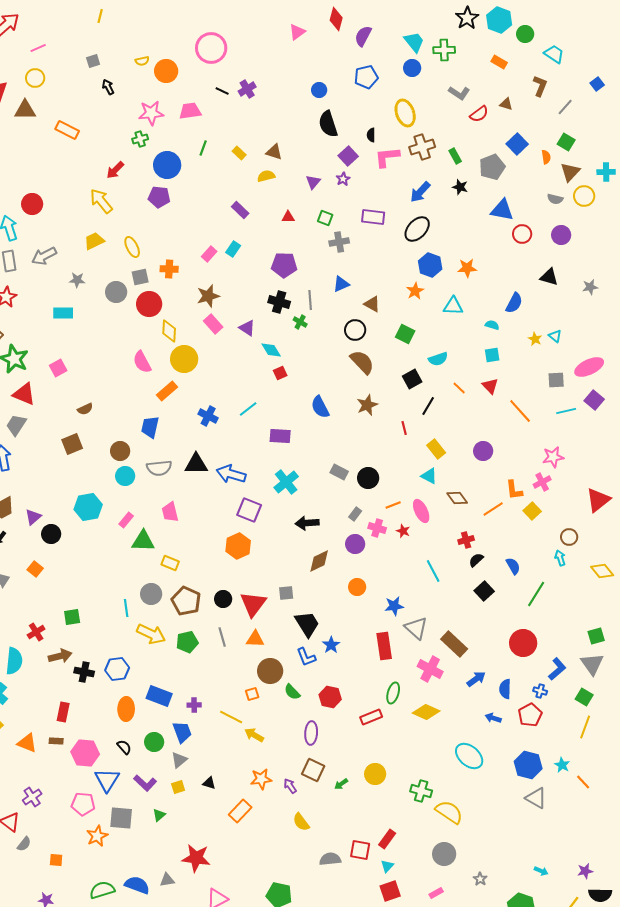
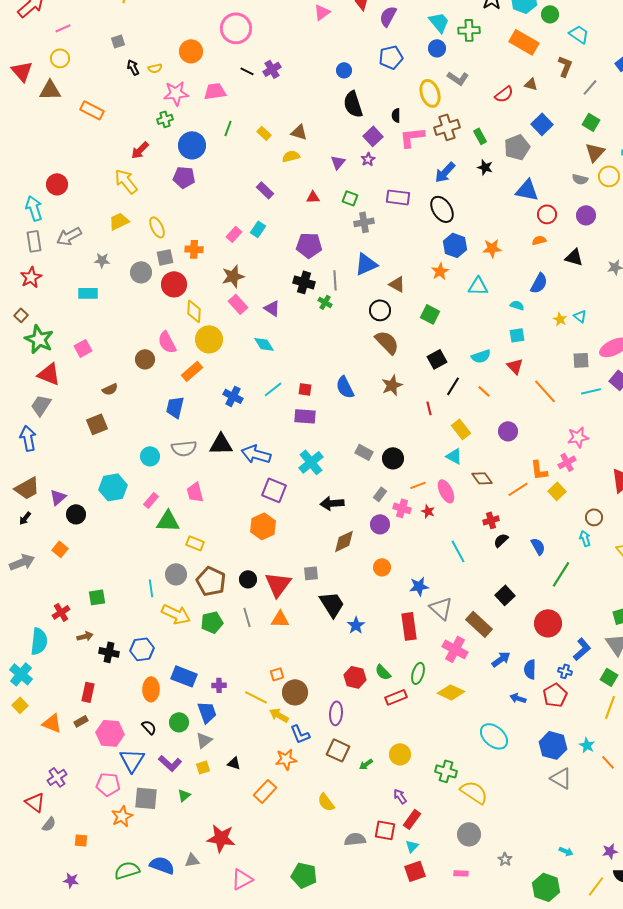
yellow semicircle: (142, 61) -> (155, 68), moved
orange rectangle: (499, 62) -> (524, 42), size x1.8
gray L-shape: (459, 93) -> (458, 78), moved
orange semicircle: (546, 157) -> (539, 240), moved, turned -96
black ellipse: (417, 229) -> (442, 209), turned -76
blue triangle: (341, 284) -> (366, 264), size x1.4
cyan diamond: (271, 350) -> (264, 344), moved
cyan semicircle: (438, 359) -> (481, 356), moved
red square: (280, 373) -> (305, 389), moved, turned 32
orange line: (459, 388) -> (484, 391), moved
brown circle: (120, 451) -> (145, 359), moved
black square: (484, 591) -> (505, 595), moved
brown arrow: (60, 656) -> (85, 636), size x0.7
blue L-shape: (306, 657) -> (300, 734), moved
brown circle: (270, 671) -> (295, 692), moved
green semicircle: (292, 692) -> (383, 672), moved
brown rectangle: (56, 741) -> (81, 721), turned -32
purple arrow: (290, 786) -> (400, 796), moved
pink rectangle: (436, 893) -> (461, 873), turned 32

